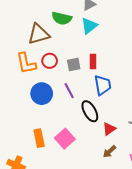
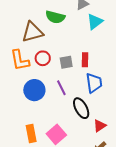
cyan triangle: (89, 26) -> (95, 22), moved

